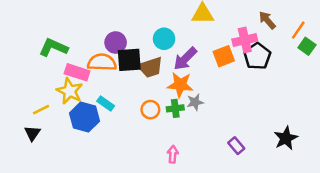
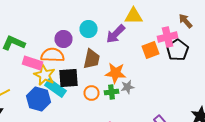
cyan circle: (164, 39) -> (88, 29), moved
purple arrow: (185, 59) -> (116, 34), moved
black square: (129, 60) -> (68, 78), moved
brown trapezoid: (150, 67) -> (92, 59), turned -60
yellow star: (70, 91) -> (44, 75), moved
cyan rectangle: (106, 103) -> (56, 88), size x1.5

